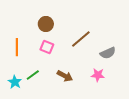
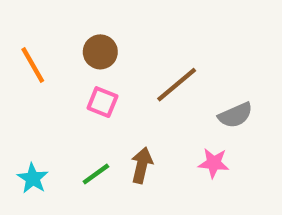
orange line: (17, 47) -> (33, 65), moved, turned -30
green line: (33, 75) -> (96, 174), moved
brown arrow: (65, 76) -> (142, 165), turned -105

